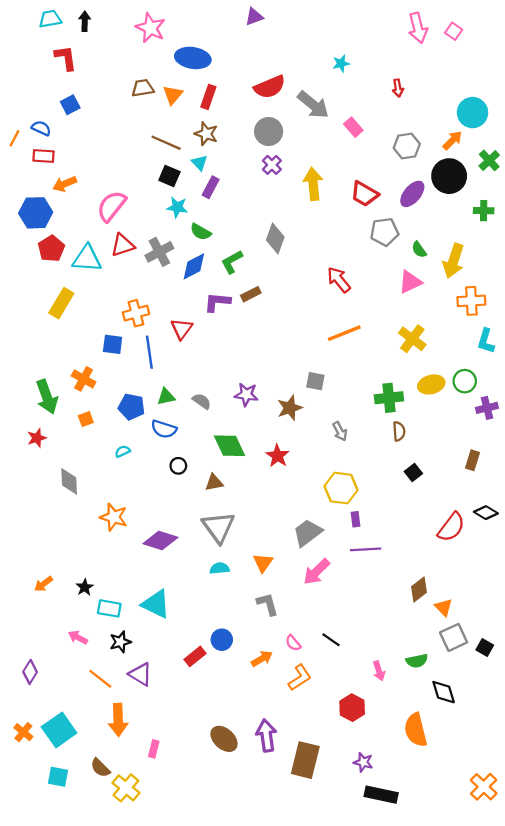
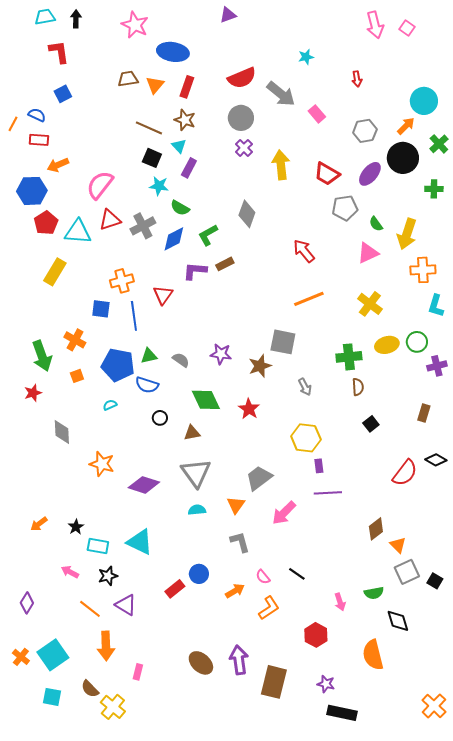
gray square: (315, 381) -> (283, 342), size x1.5
blue pentagon: (131, 407) -> (118, 365), size x1.4
gray trapezoid: (308, 533) -> (259, 478), moved

